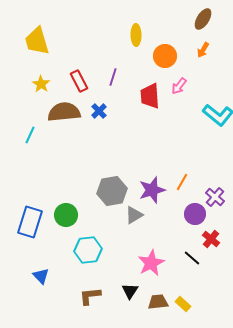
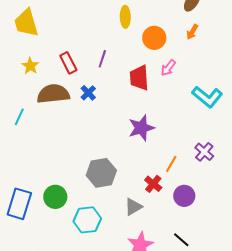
purple star: (152, 190) -> (141, 128), moved
purple cross: (215, 197) -> (204, 152), moved
gray triangle: (134, 215) -> (133, 207), moved
red cross: (211, 239) -> (153, 184), moved
cyan hexagon: (88, 250) -> (87, 220), moved

